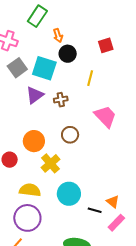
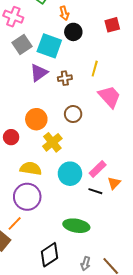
yellow line: (90, 78) -> (95, 69), moved
orange triangle: (113, 202) -> (114, 183), turned 32
pink rectangle: (116, 223) -> (98, 169), moved

